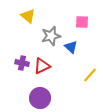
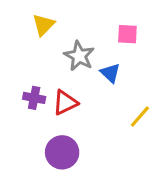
yellow triangle: (28, 16) -> (43, 25), turned 35
gray star: (51, 36) -> (79, 56), turned -30

